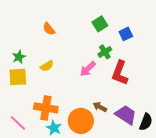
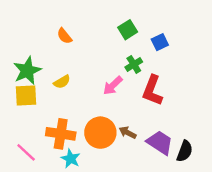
green star: (19, 57) -> (27, 71), size x1.6
orange circle: (81, 121) -> (100, 133), moved

